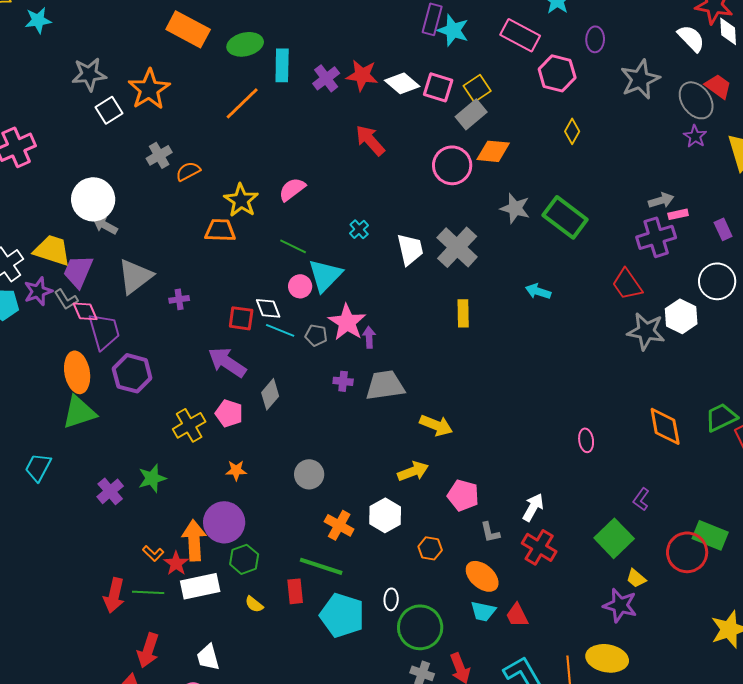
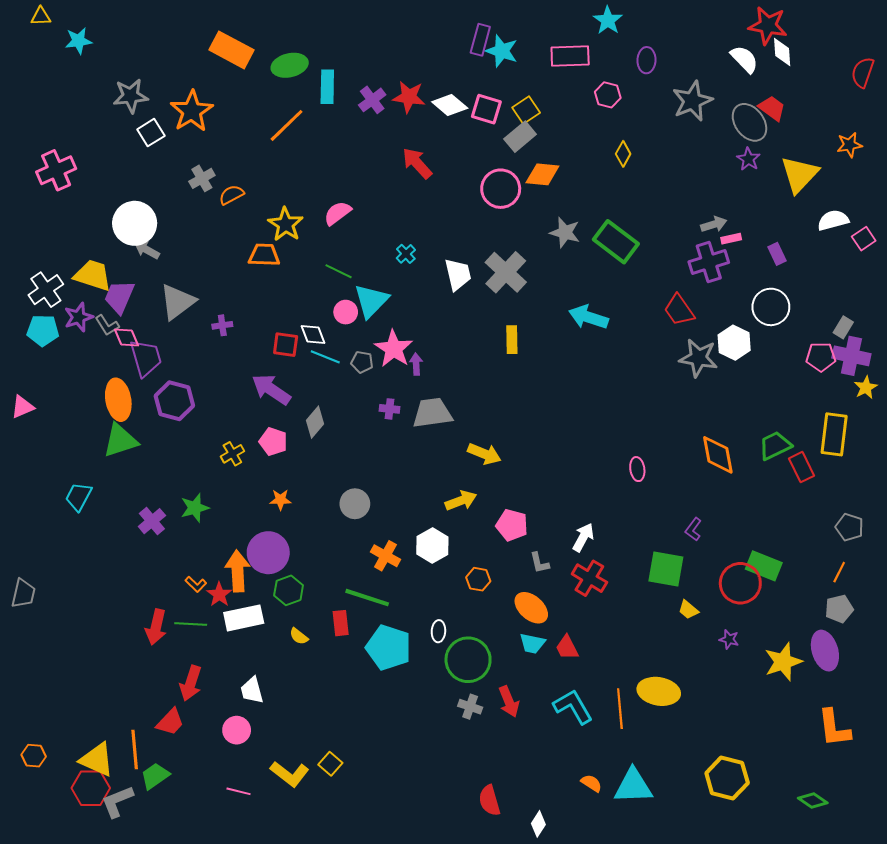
pink rectangle: (520, 35) -> (570, 56), turned -30
pink hexagon: (557, 73) -> (608, 95), size x0.7
cyan arrow: (538, 291) -> (588, 317), size x1.5
yellow cross: (189, 425) -> (232, 454), size x0.7
green square: (614, 538) -> (666, 569), turned -36
purple star: (620, 605) -> (729, 639), moved, size x0.6

